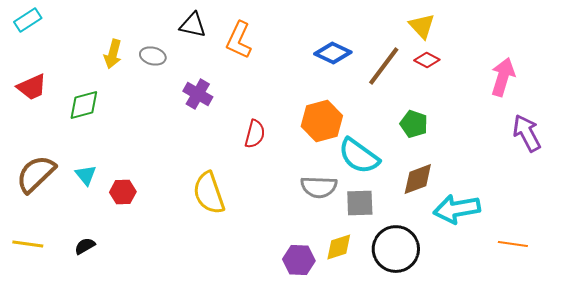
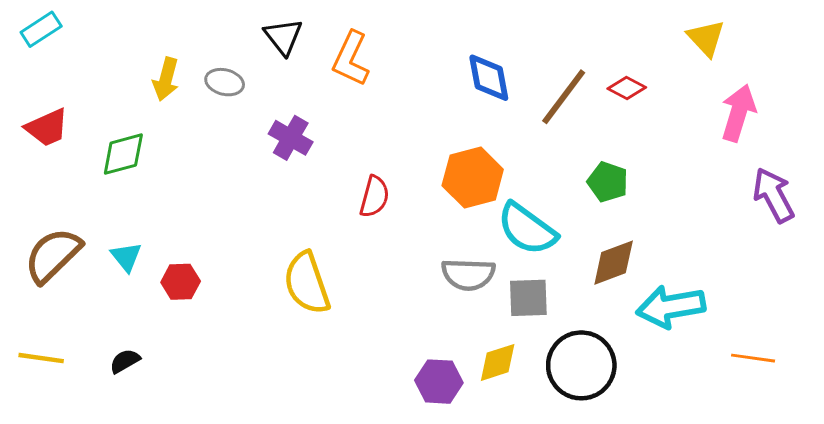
black triangle: (193, 25) -> (283, 37), turned 40
yellow triangle: (422, 26) -> (706, 38), moved
blue diamond: (333, 53) -> (489, 78), turned 54

